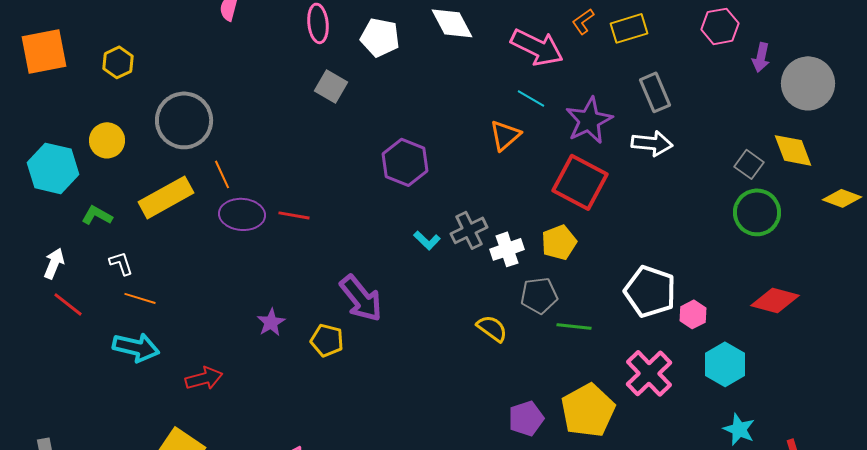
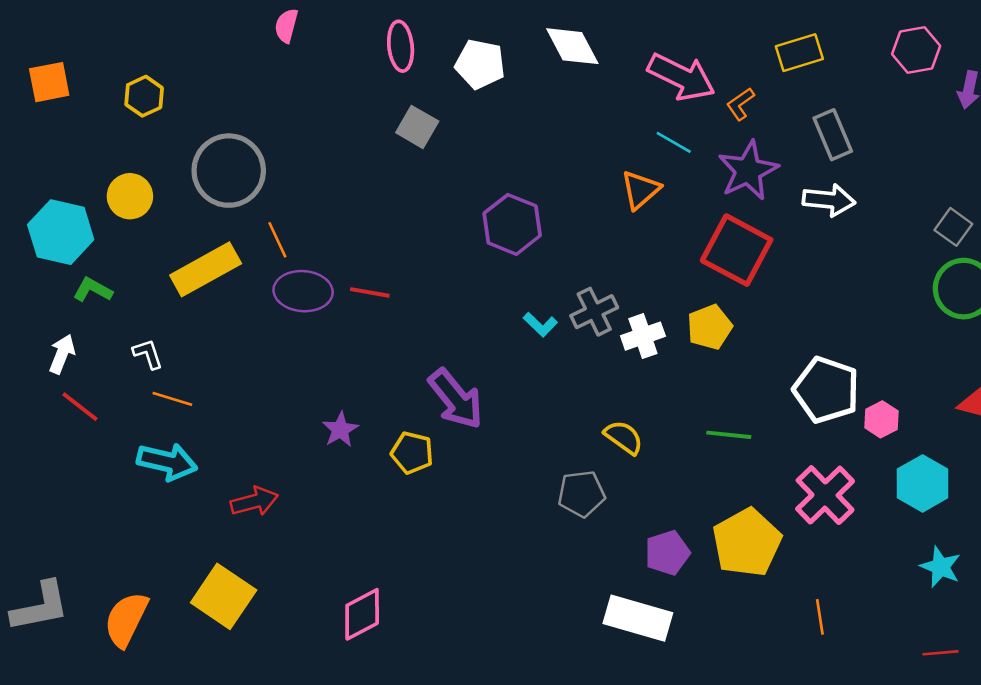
orange L-shape: (583, 21) -> (740, 104), moved
orange square: (44, 51) -> (49, 82), size x0.7
green L-shape: (97, 215) -> (93, 290), moved
gray pentagon: (539, 295) -> (581, 494), moved

